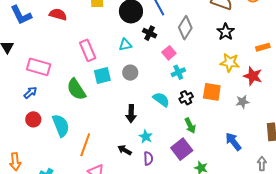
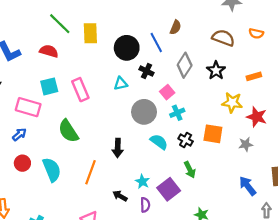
black star: (226, 32) -> (216, 70), moved
orange rectangle: (263, 47) -> (254, 76), moved
gray circle: (130, 73) -> (144, 112), moved, size x1.5
cyan square: (102, 75) -> (49, 86), moved
black cross: (186, 98) -> (186, 140), turned -32
black arrow: (131, 114) -> (118, 148), moved
blue arrow: (233, 142) -> (248, 186), moved
orange line: (85, 145) -> (90, 172), moved
purple square: (182, 149) -> (169, 189), moved

